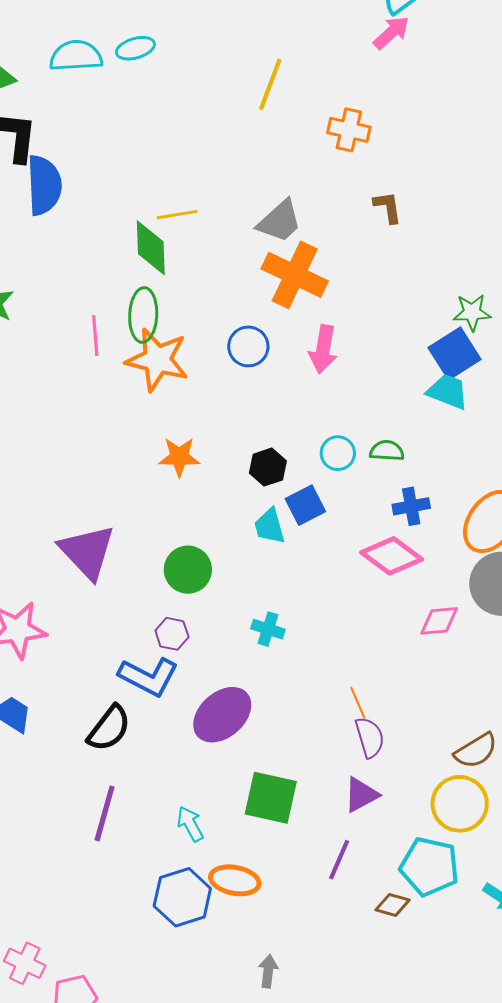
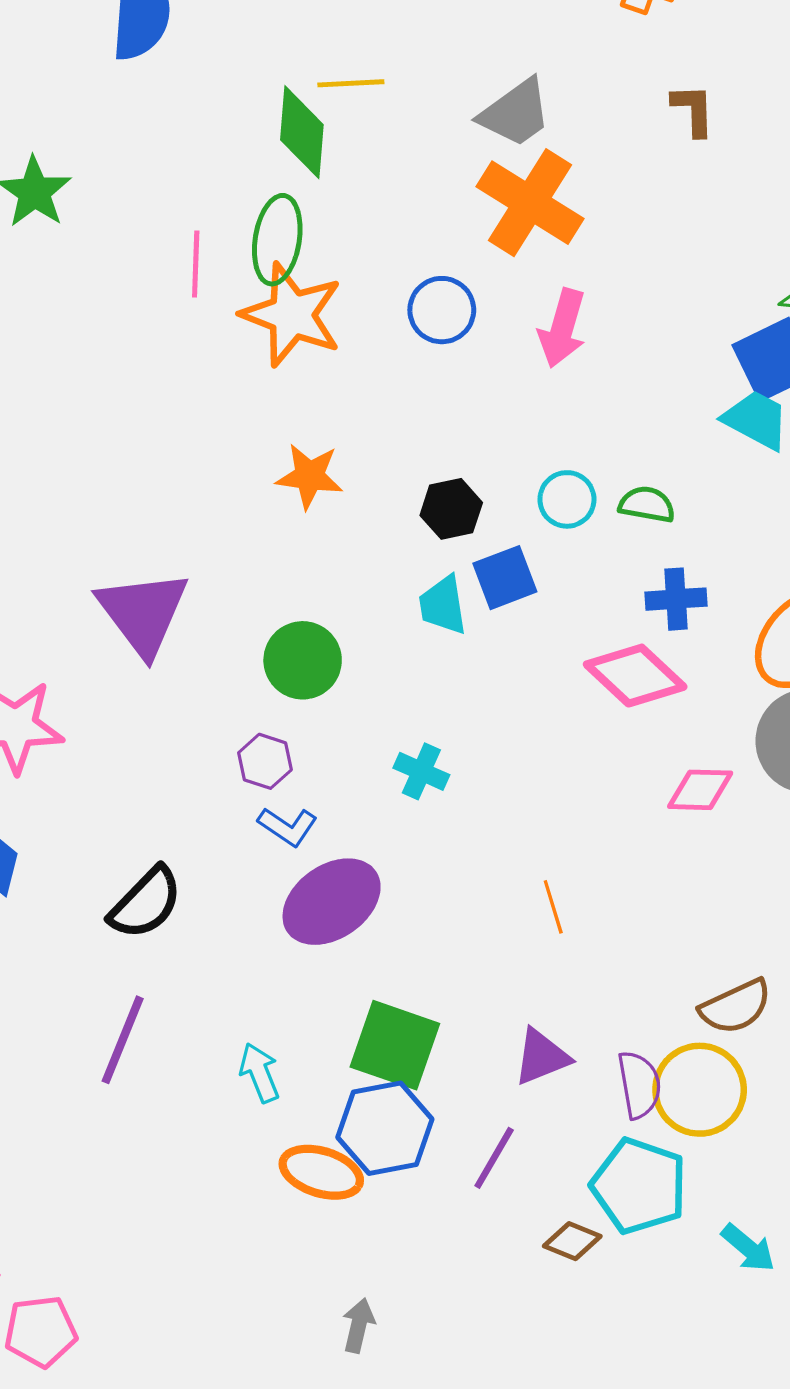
blue L-shape: (149, 677) -> (288, 827), moved, size x0.6
purple semicircle: (370, 737) -> (639, 1085), moved
blue hexagon: (182, 897) -> (385, 1128), moved

